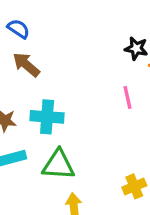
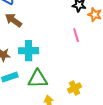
yellow cross: (134, 186) -> (74, 88), moved

